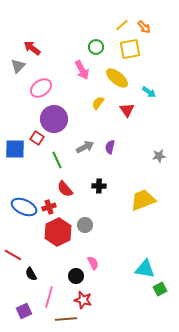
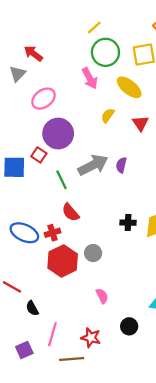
yellow line: (122, 25) -> (94, 28), moved
green circle: (96, 47) -> (105, 52), size x1.6
gray arrow: (85, 147) -> (93, 165), size x1.5
black cross: (99, 186) -> (128, 223), moved
black circle: (76, 276) -> (129, 326), moved

